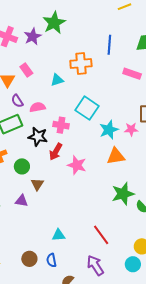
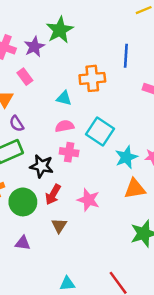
pink rectangle: (26, 70) -> (25, 77), moved
cyan triangle: (57, 80) -> (64, 98), turned 32
pink semicircle: (38, 107) -> (65, 126), moved
red arrow: (56, 152) -> (53, 194), moved
green circle: (22, 166) -> (23, 202), size x1.5
brown triangle: (37, 184) -> (59, 226), moved

